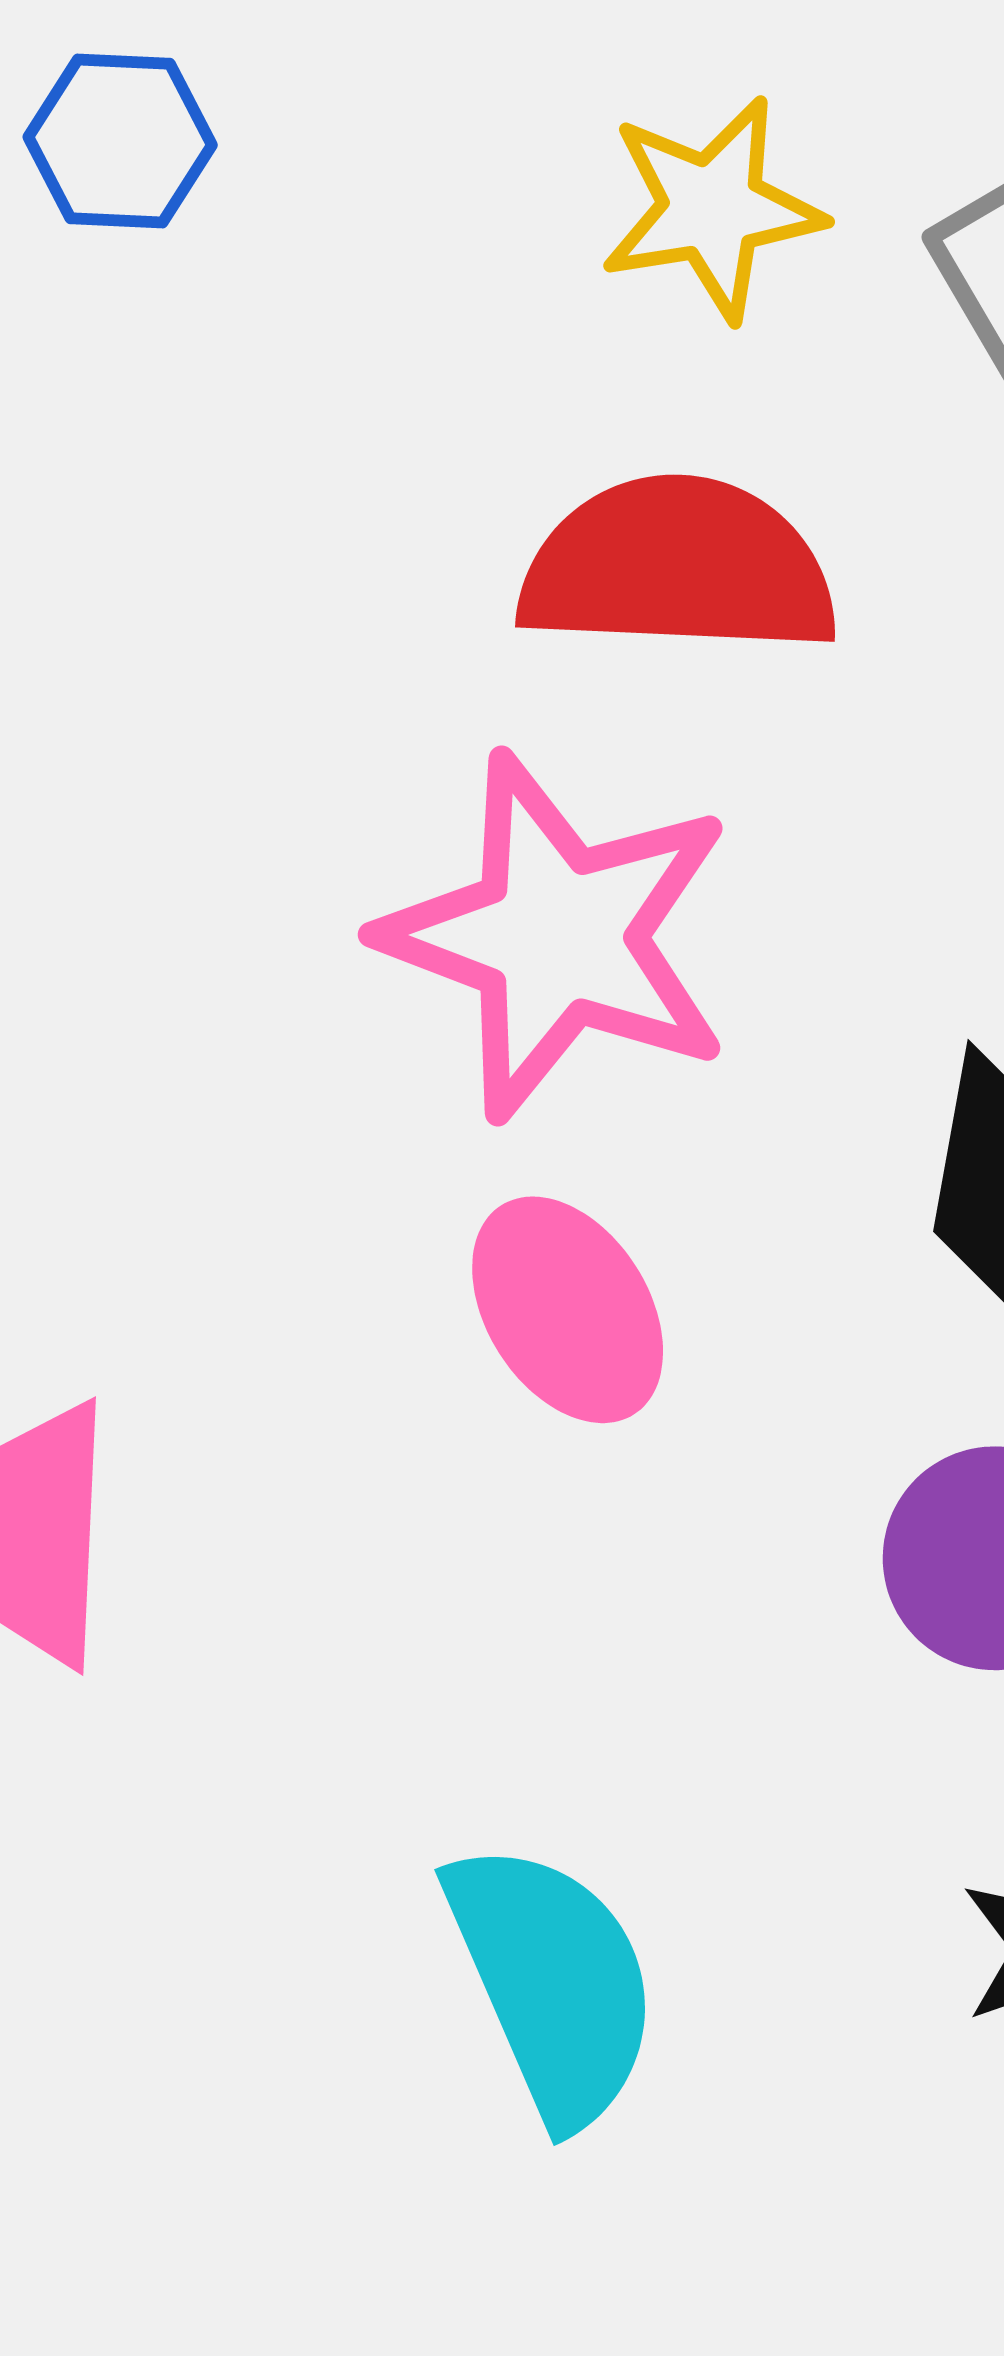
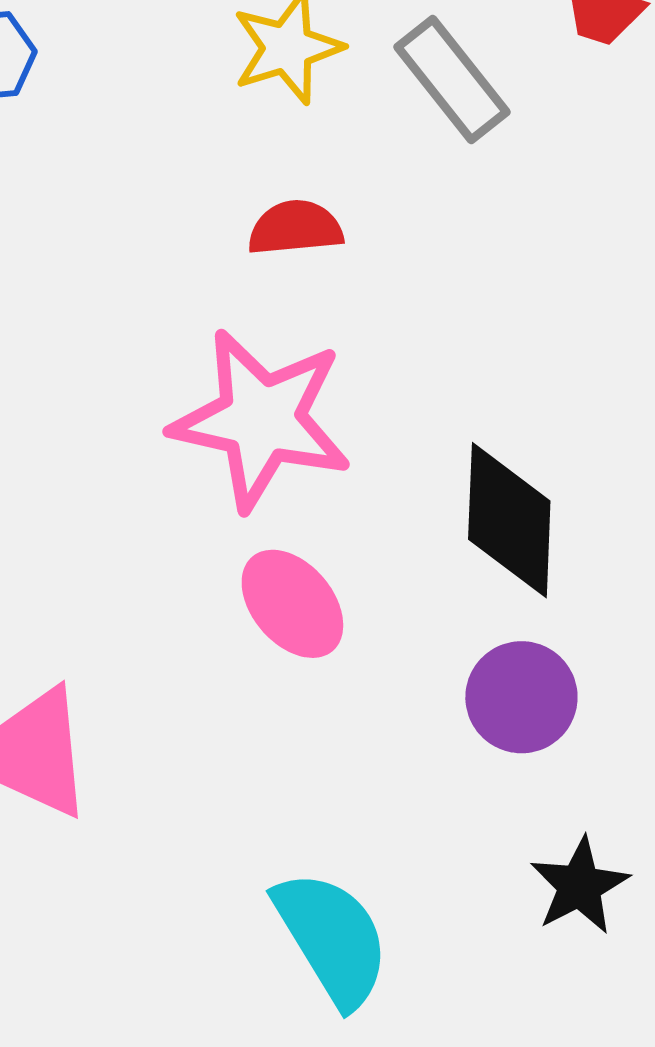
red semicircle: (678, 567) -> (295, 228), size x0.6

